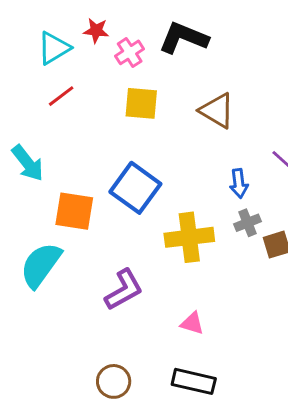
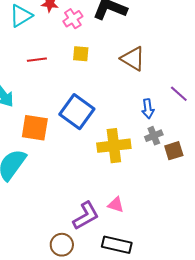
red line: (61, 96) -> (37, 60), moved, turned 30
yellow square: (141, 103) -> (81, 54), size x0.7
purple L-shape: (124, 290) -> (86, 216), moved

